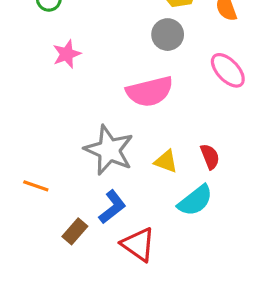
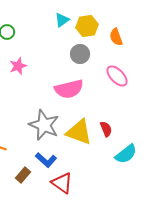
yellow triangle: (166, 161) -> (79, 132), size x1.8
cyan semicircle: (195, 200) -> (126, 154), moved
blue L-shape: (112, 207) -> (46, 160), turned 80

